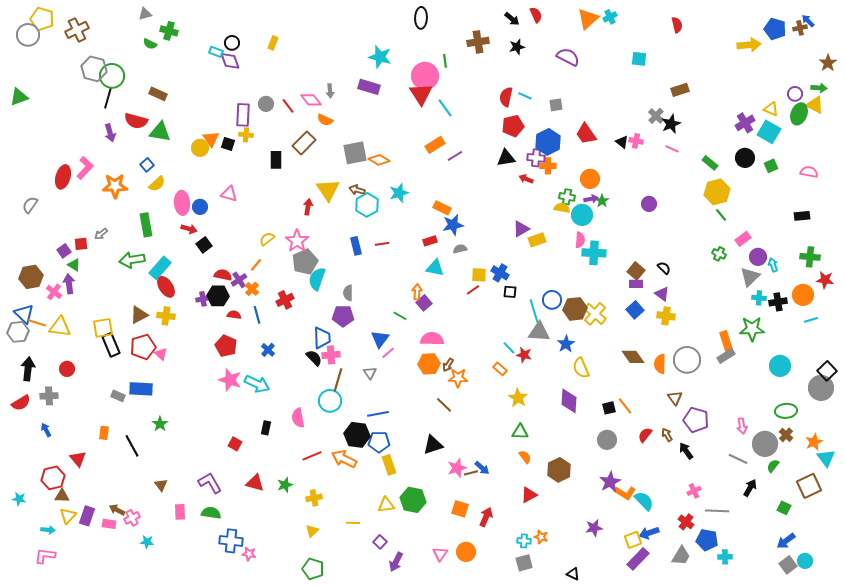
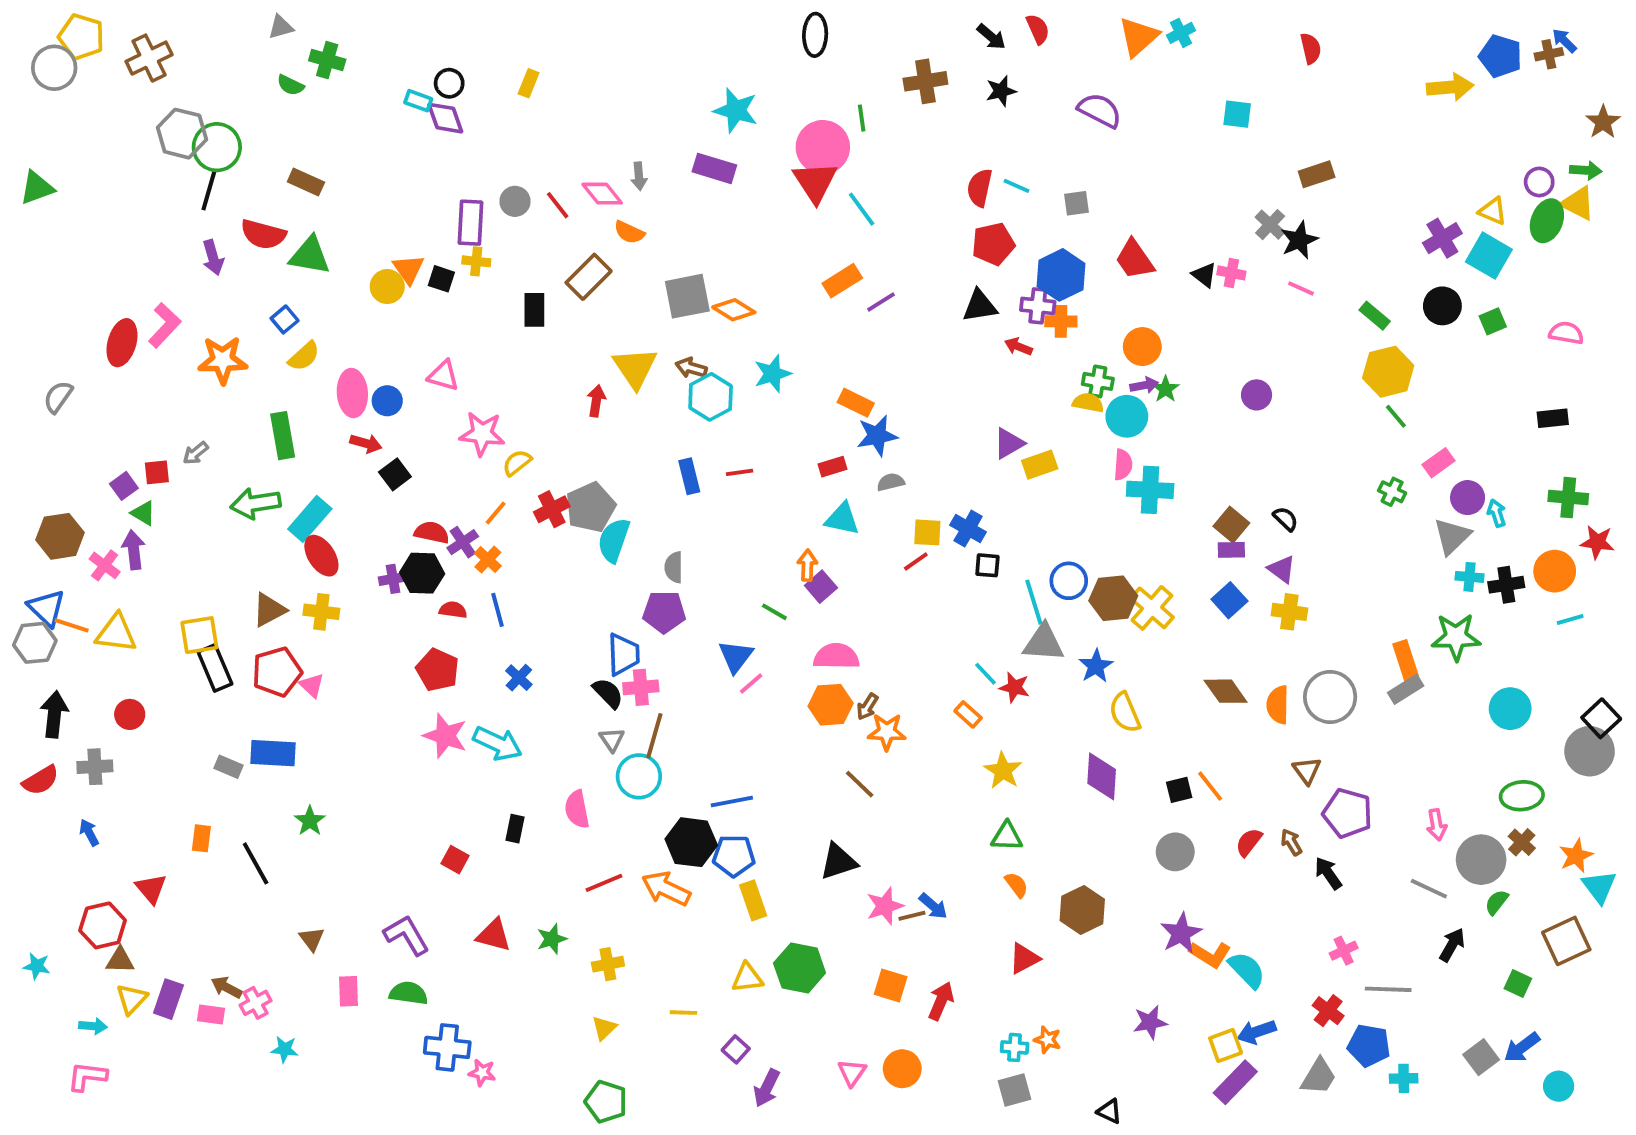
pink star: (297, 241) -> (482, 434), moved, turned -30
red cross: (285, 300) -> (552, 509), moved
gray triangle: (370, 373) -> (612, 740), moved
gray square: (788, 565) -> (1481, 1057), moved

